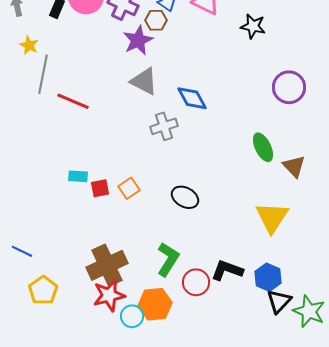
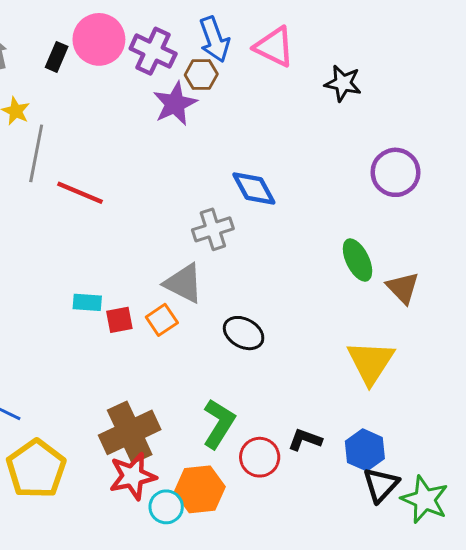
gray triangle: (144, 81) -> (184, 283), moved
black L-shape: (227, 270) -> (305, 440), size x0.7
yellow pentagon: (43, 290) -> (36, 469), size x1.4

